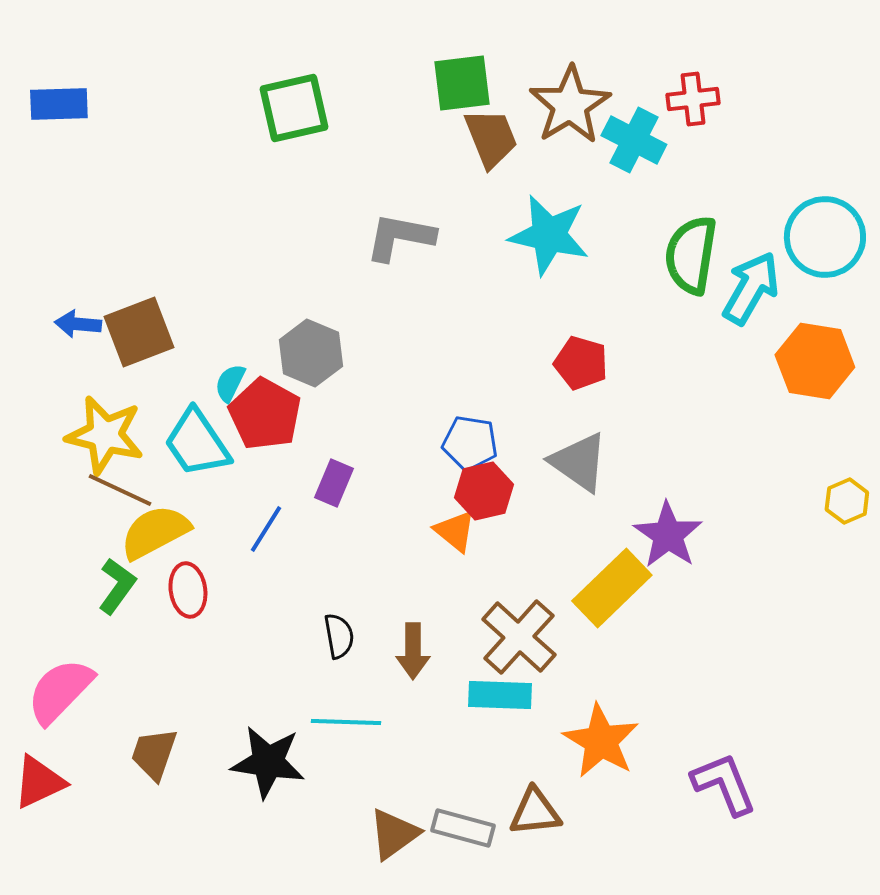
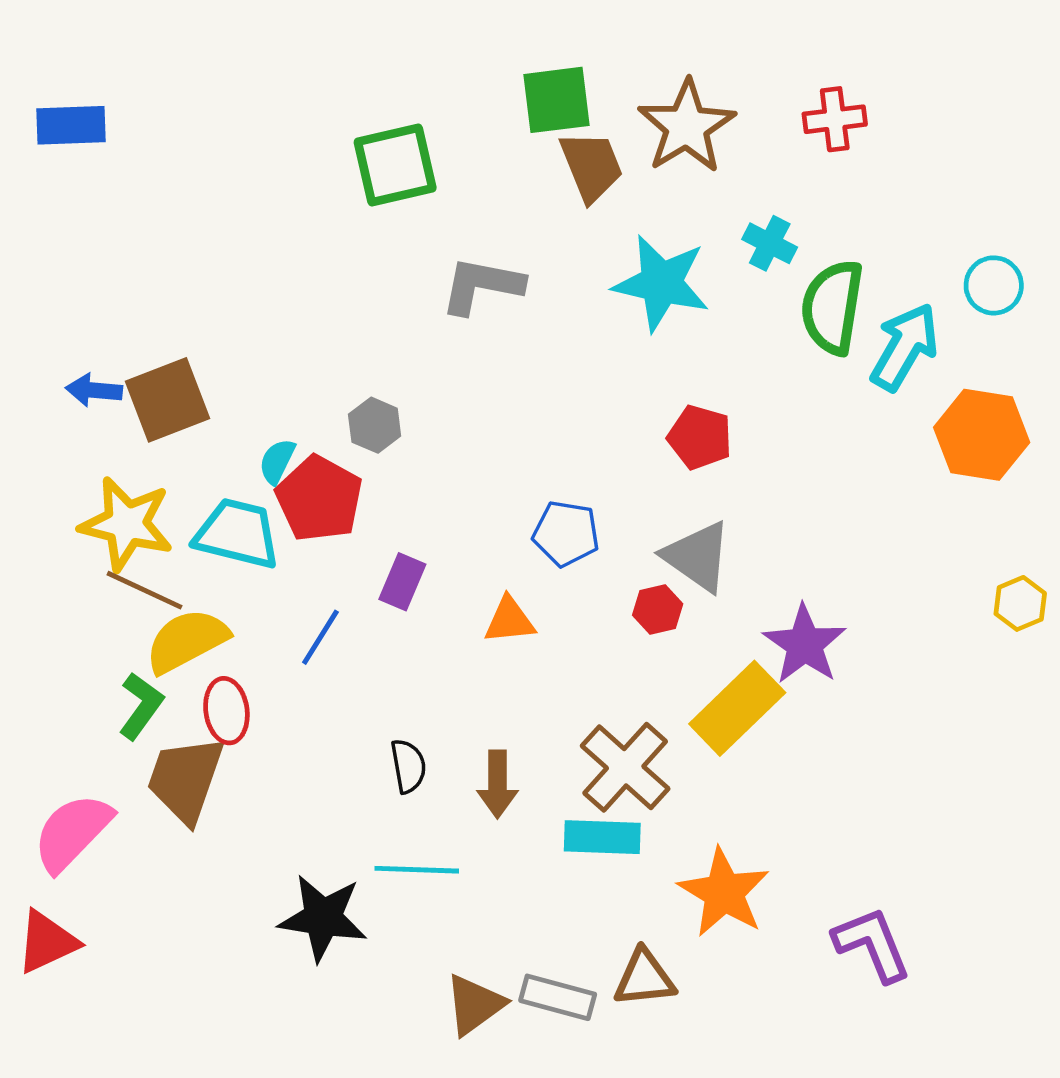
green square: (294, 108) -> (395, 165), moved
cyan cross: (634, 140) -> (770, 243), moved, size x0.7
cyan circle: (825, 237) -> (994, 285), size x0.6
gray hexagon: (311, 353) -> (375, 425), size x0.7
cyan trapezoid: (197, 443) -> (237, 534), turned 138
red hexagon: (484, 491) -> (658, 609), moved, size x0.7
orange triangle: (455, 531) -> (509, 620), moved, turned -45
brown trapezoid: (154, 754) -> (185, 779), moved, size x1.4

